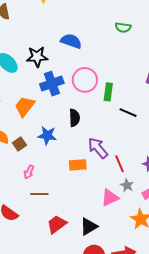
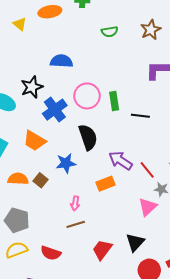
orange trapezoid: (25, 106) -> (34, 141), turned -80
black semicircle: (74, 118) -> (88, 137), size x1.4
pink arrow: (29, 172) -> (75, 203), moved

